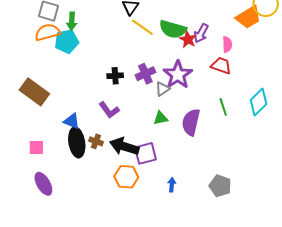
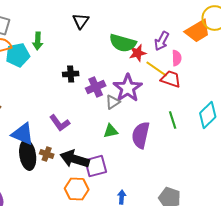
green arrow: (72, 21) -> (38, 41), moved
yellow line: (142, 27) -> (157, 69), moved
purple arrow: (201, 33) -> (162, 41), moved
red star: (188, 39) -> (138, 53), turned 30
black cross: (115, 76) -> (71, 74), moved
blue triangle: (72, 121) -> (23, 134), size x1.4

